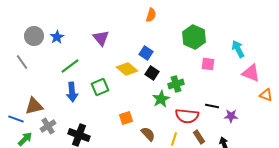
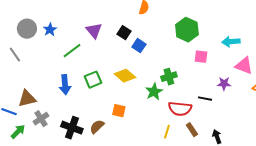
cyan arrow: (238, 49) -> (231, 42), turned -66
green line: (70, 66) -> (72, 51), moved
yellow diamond: (127, 69) -> (125, 76), moved
black square: (152, 73) -> (124, 33), moved
purple star: (231, 116) -> (224, 84), moved
orange square: (126, 118) -> (119, 111), turned 32
brown semicircle: (148, 134) -> (97, 127), moved, turned -91

